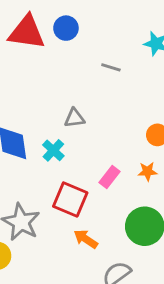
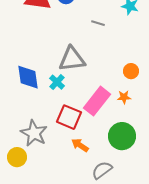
gray triangle: (74, 118) -> (72, 59), size x1.8
pink rectangle: (110, 177) -> (97, 101), size x1.8

